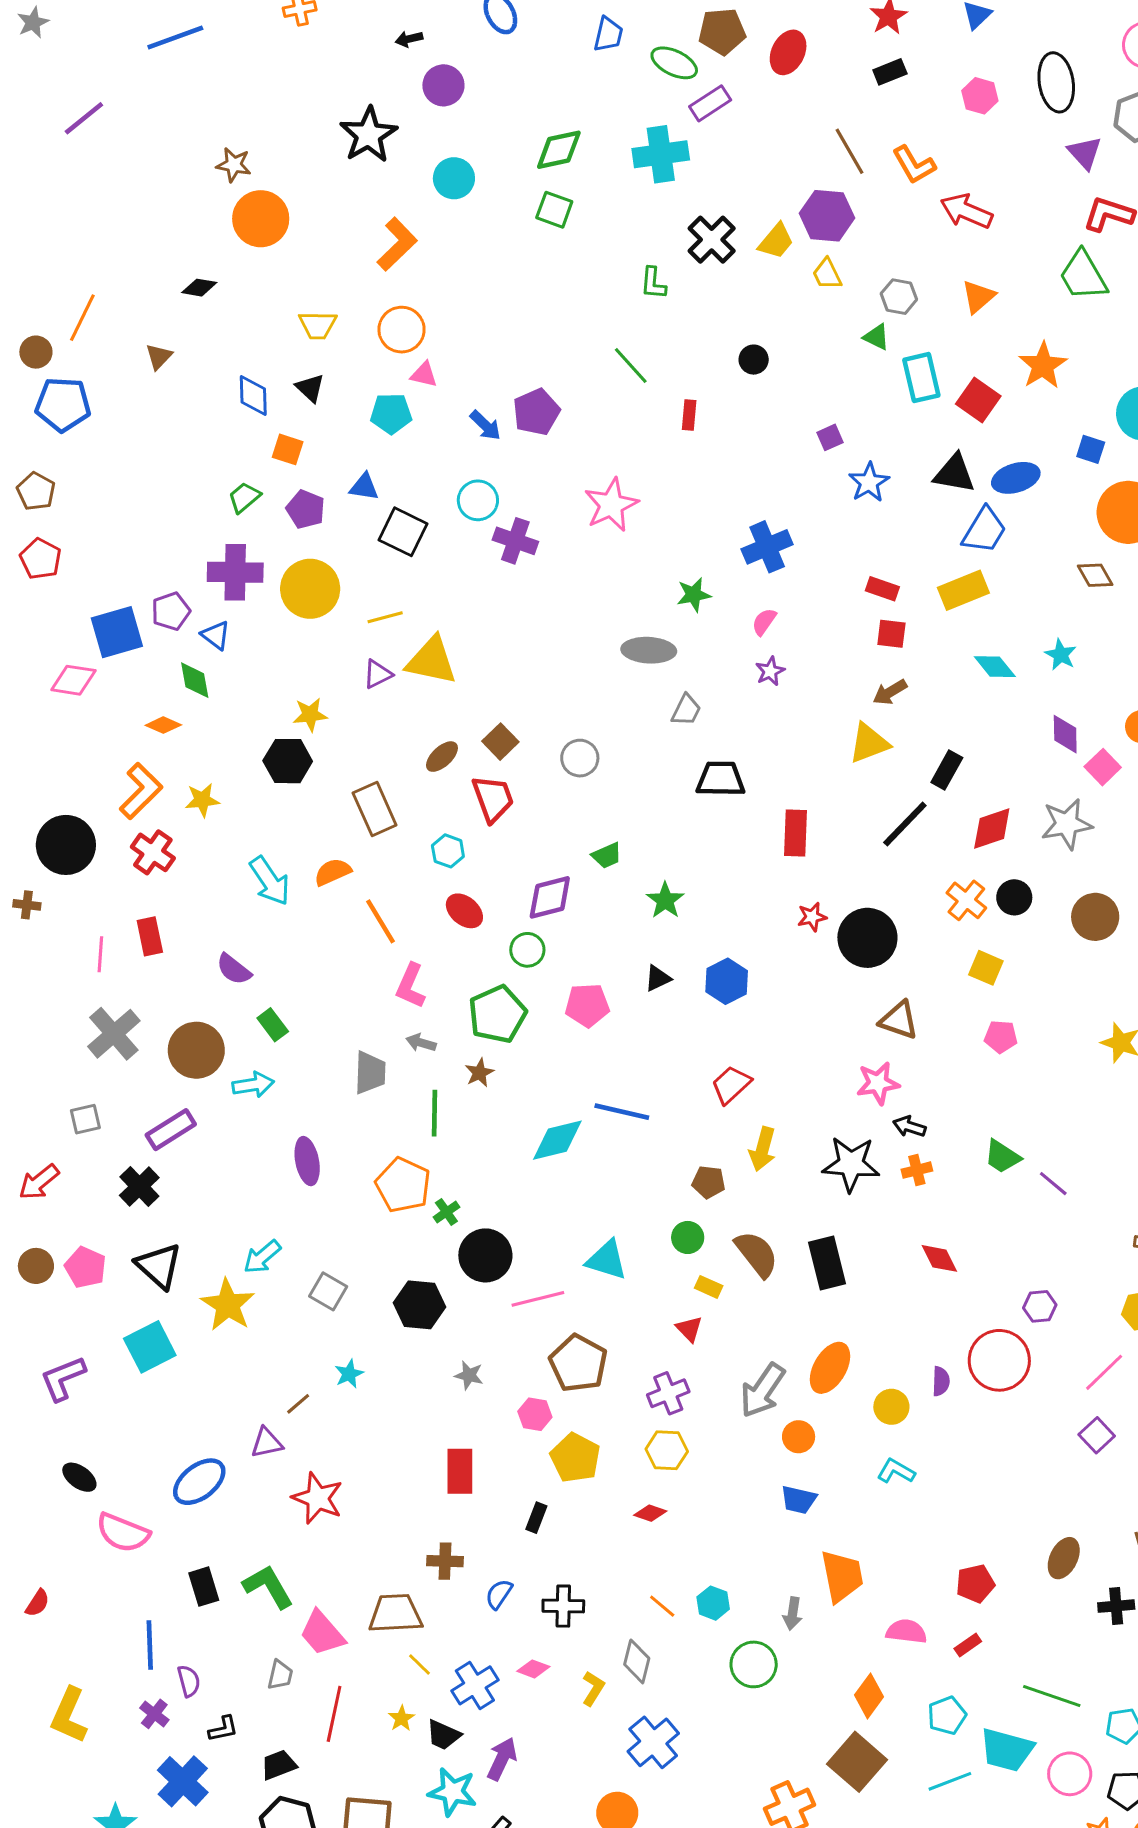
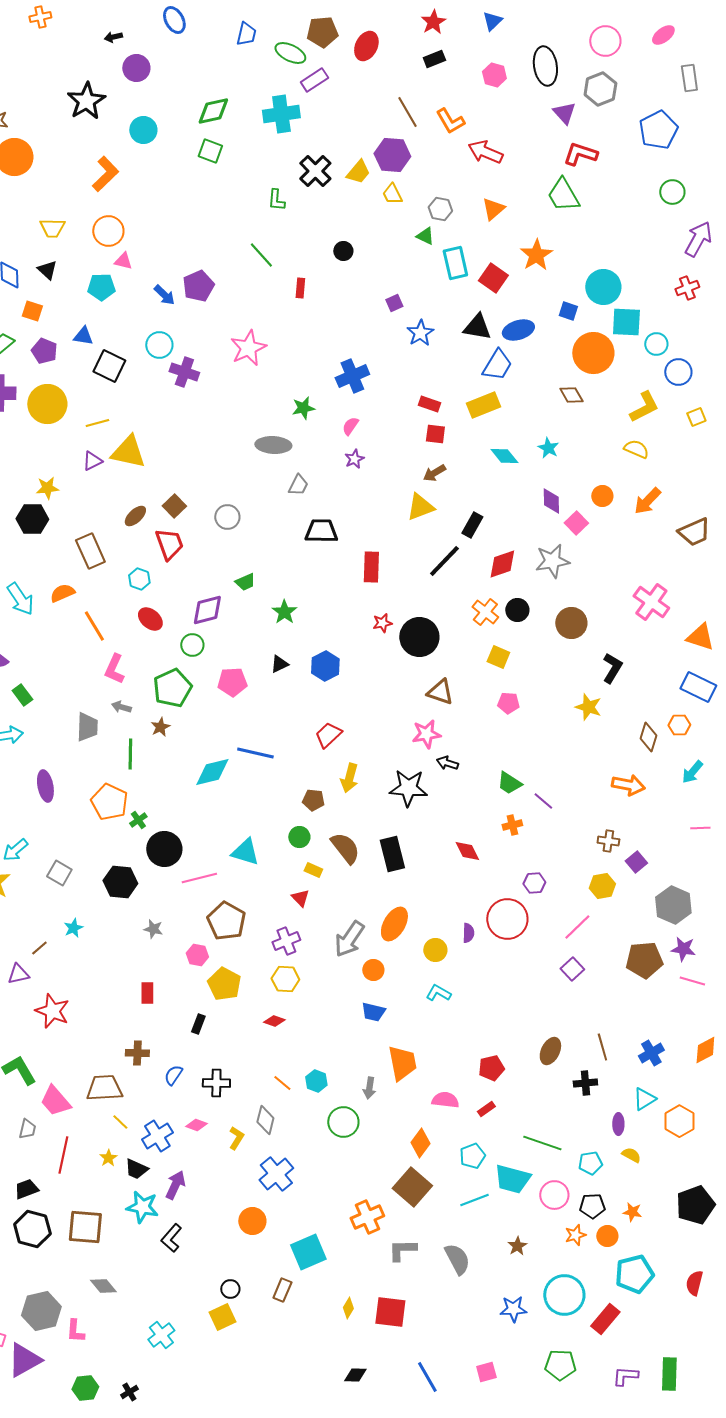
orange cross: (917, 1170) -> (512, 825), moved
red rectangle: (460, 1471) -> (147, 993), size x0.7

